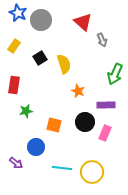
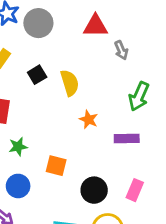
red triangle: (83, 22) -> (95, 26), turned -42
black circle: (85, 122) -> (94, 190), moved
pink rectangle: (105, 133) -> (135, 190), moved
blue circle: (36, 147) -> (18, 186), moved

